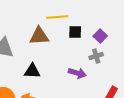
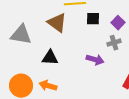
brown triangle: (39, 36) -> (57, 23), turned 40

